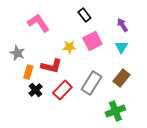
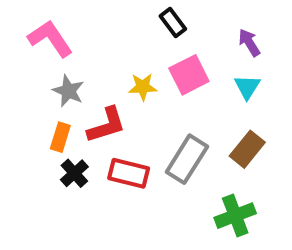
pink L-shape: (38, 23) -> (50, 39), moved
gray star: (17, 53) -> (68, 91), moved
red L-shape: (51, 66) -> (107, 125), turned -30
red rectangle: (62, 90) -> (129, 173), turned 60

